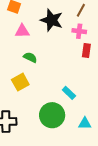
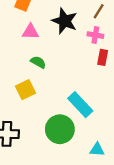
cyan rectangle: (69, 93) -> (80, 105), size x1.6
cyan triangle: (85, 123) -> (97, 150), moved

